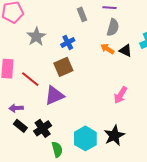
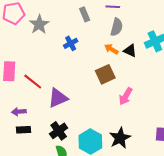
gray star: (36, 37) -> (39, 24), moved
brown square: (63, 67) -> (105, 74), moved
black rectangle: (20, 126) -> (23, 130), turned -40
black cross: (43, 128) -> (59, 131), moved

